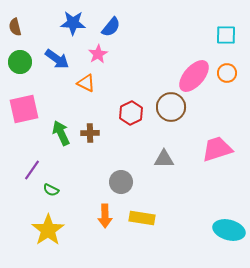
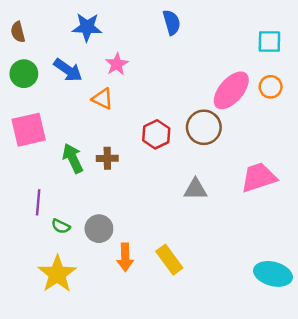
blue semicircle: (111, 27) -> (172, 22), moved, turned -55
purple line: (32, 170) -> (38, 202), turned -30
gray circle: (121, 182) -> (99, 229), moved
yellow rectangle: (142, 218) -> (169, 260), turned 45

